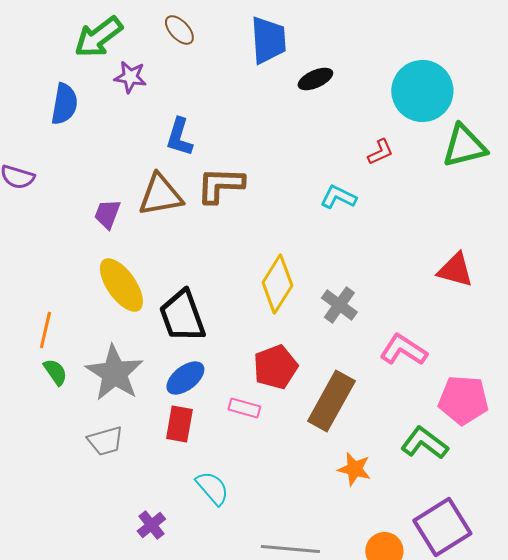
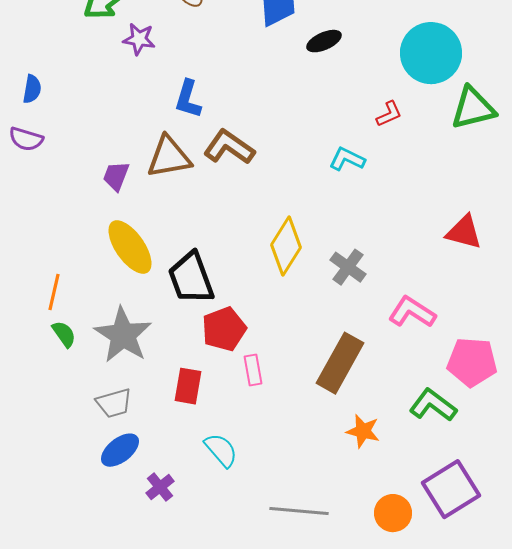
blue semicircle: (64, 104) -> (32, 89), moved, size x0.7
brown L-shape: (220, 185) -> (229, 147), turned 33
red pentagon: (275, 367) -> (224, 329), moved
blue ellipse: (185, 378) -> (120, 450), moved
pink rectangle: (244, 408) -> (253, 370), turned 64

